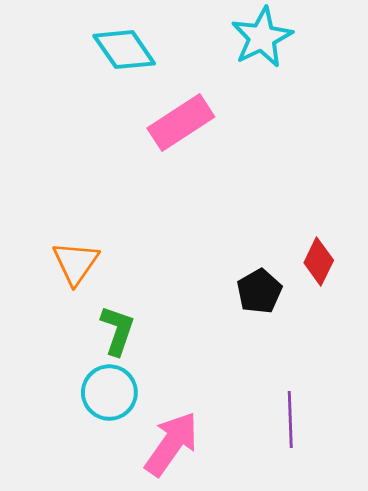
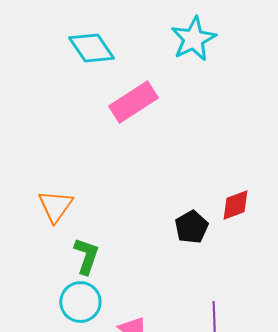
red diamond: (319, 262) -> (235, 205), turned 44

